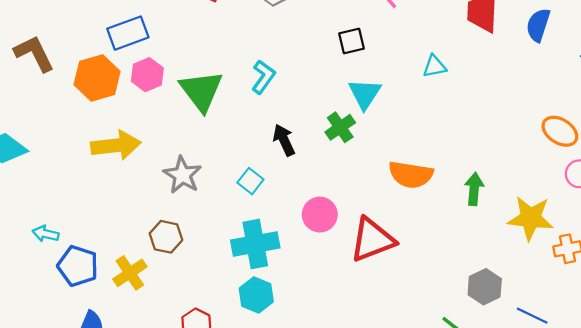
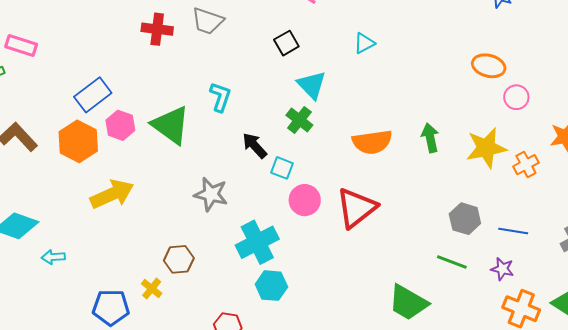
gray star: (182, 175) -> (211, 194), moved
cyan square: (250, 181) -> (282, 168), moved
cyan arrow: (46, 234) -> (53, 257), moved
yellow cross: (130, 273) -> (152, 289), moved, size x0.7

